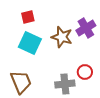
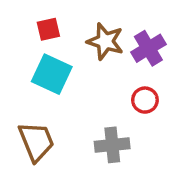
brown star: (62, 37) -> (105, 41), moved
red circle: (85, 72) -> (145, 100), moved

